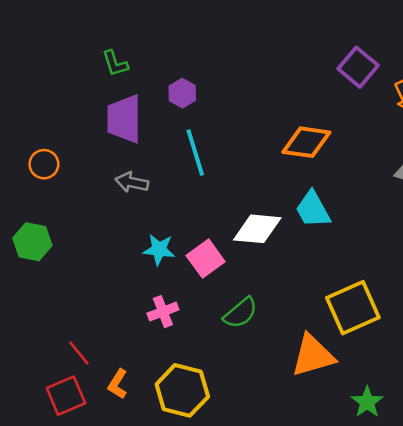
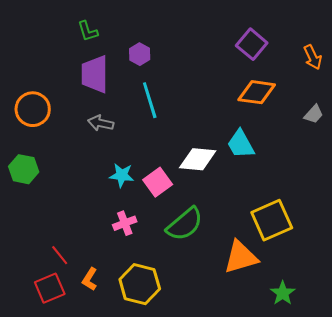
purple square: (358, 67) -> (252, 44), moved
orange diamond: (306, 142) -> (257, 92), moved
orange circle: (44, 164) -> (33, 109), size x1.5
green semicircle: (240, 313) -> (185, 224), size x1.4

